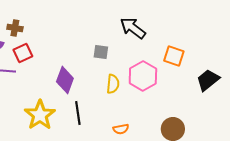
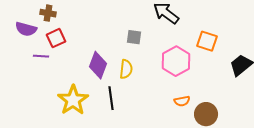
yellow semicircle: (113, 84) -> (126, 69), moved
orange semicircle: (121, 129) -> (182, 101), moved

